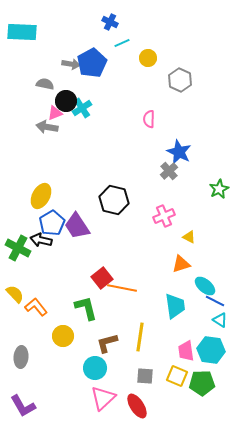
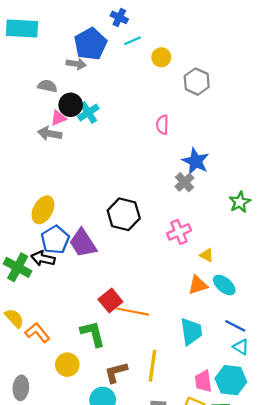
blue pentagon: (92, 63) -> (91, 44), moved
cyan ellipse: (205, 286) -> (224, 285), moved

